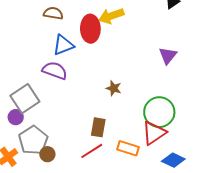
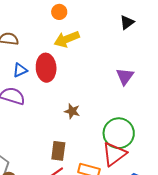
red ellipse: (90, 29) -> (46, 68), moved
blue triangle: (63, 45) -> (20, 70), size x0.7

